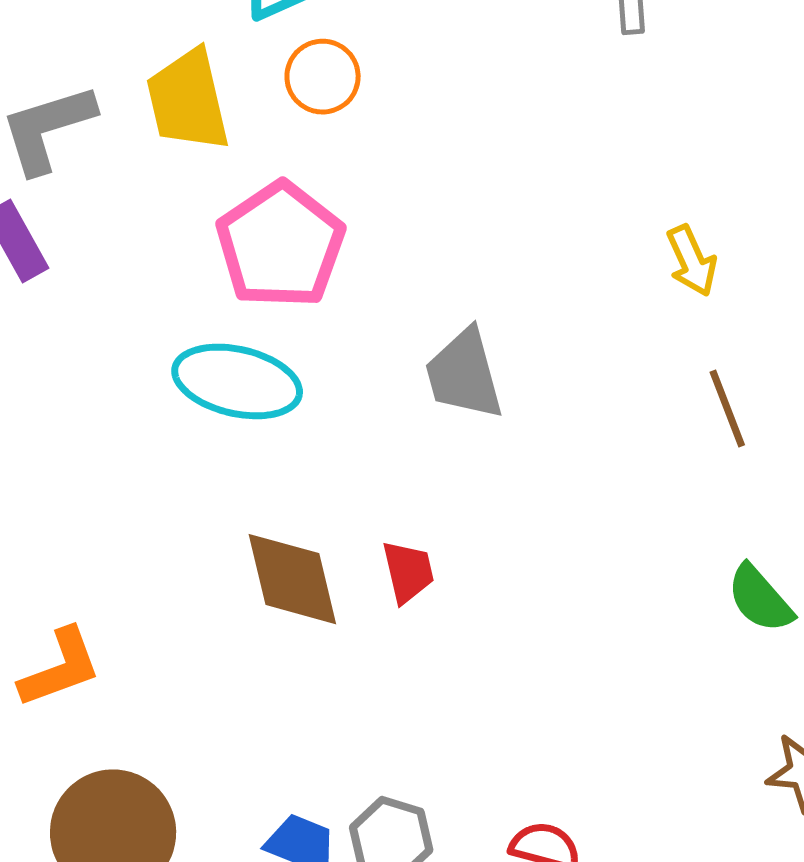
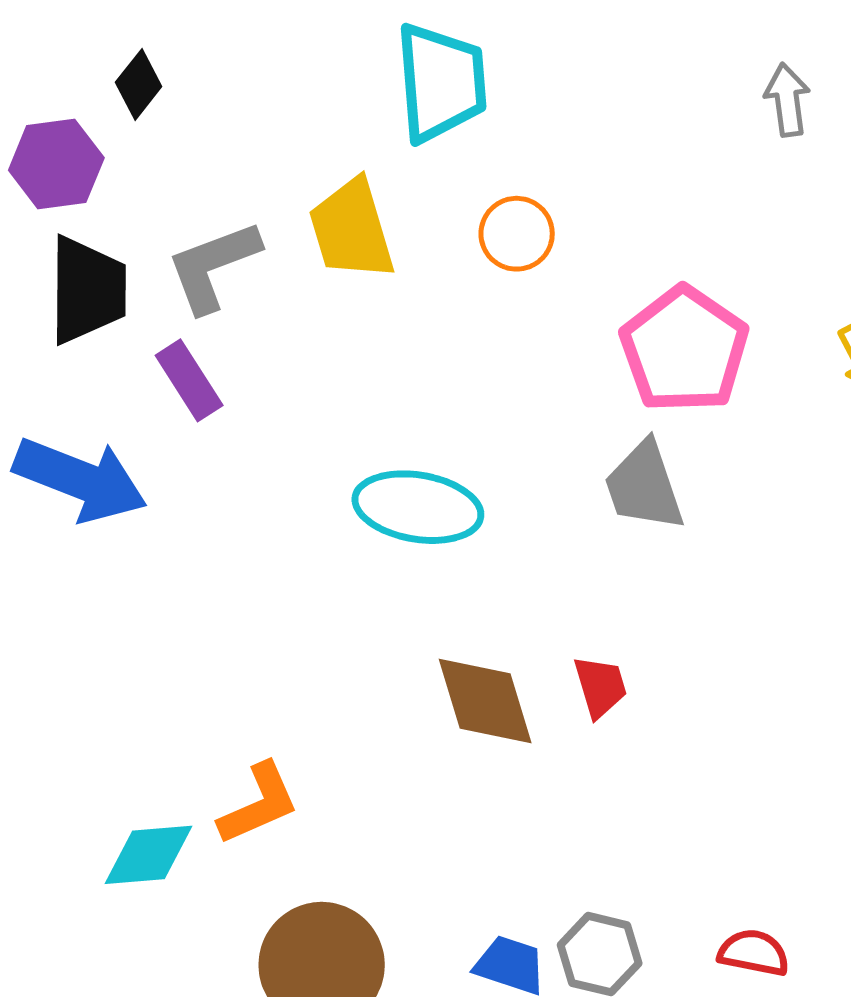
orange circle: (323, 77) -> (517, 234), moved
pink pentagon: (280, 245) -> (684, 350), moved

